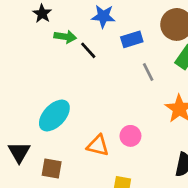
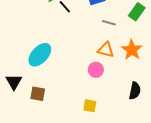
gray line: (148, 72) -> (109, 23), turned -48
orange triangle: (98, 145) -> (106, 50), moved

